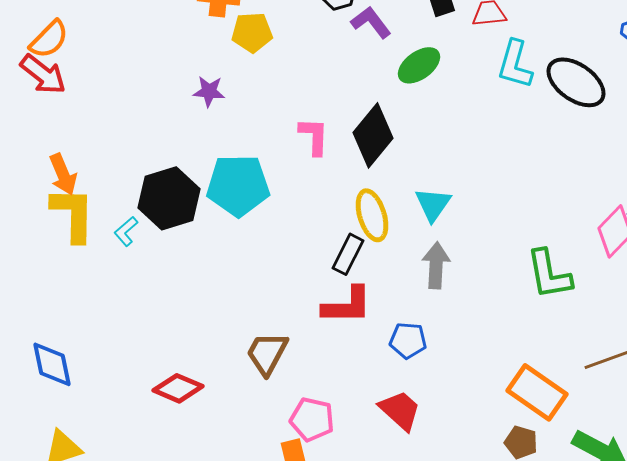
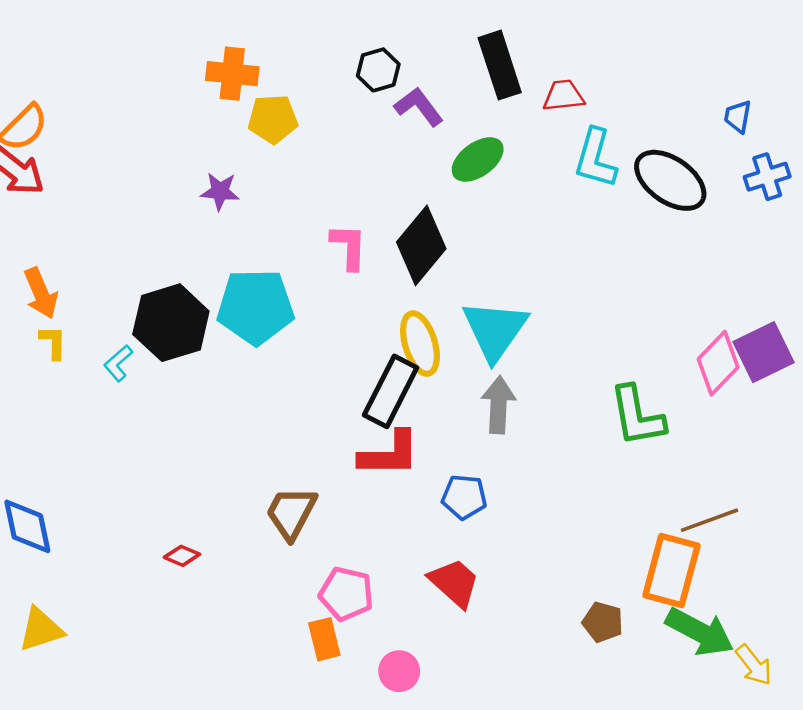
cyan triangle: (433, 204) -> (495, 330), size x1.5
yellow L-shape: (73, 214) -> (53, 342), size x0.5
black rectangle: (348, 254) -> (391, 391), size x1.4
red diamond: (178, 388) -> (182, 556), size x0.6
orange rectangle: (537, 392) -> (671, 571), moved, turned 70

